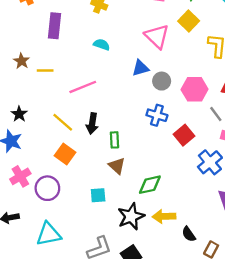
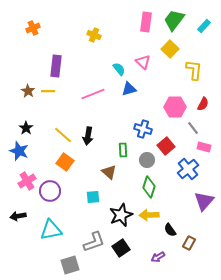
purple rectangle: (54, 26) -> (56, 66), moved
pink triangle: (157, 36) -> (143, 62), size x0.7
cyan semicircle: (102, 45) -> (119, 69), moved, turned 32
brown star: (22, 61) -> (28, 91), moved
gray circle: (162, 81) -> (147, 160), moved
pink line: (83, 87) -> (93, 94), moved
green rectangle: (115, 140) -> (123, 150), moved
green diamond: (150, 185) -> (149, 187), moved, turned -60

